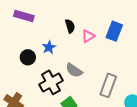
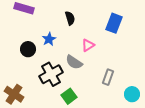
pink triangle: (88, 36) -> (88, 45), moved
gray rectangle: (108, 85) -> (108, 77), size x0.7

